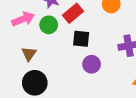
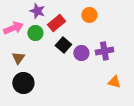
black square: (81, 39) -> (63, 45), turned 35
purple circle: (92, 64) -> (81, 53), moved

